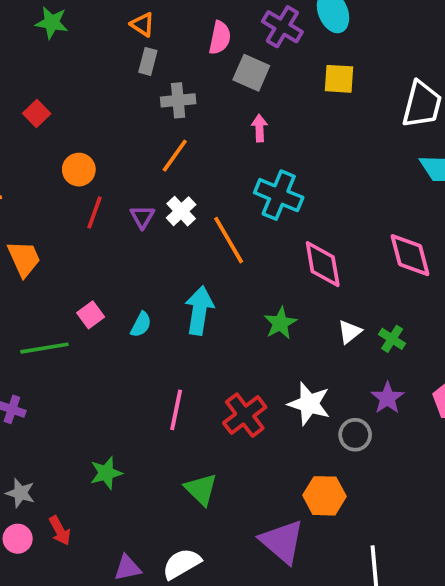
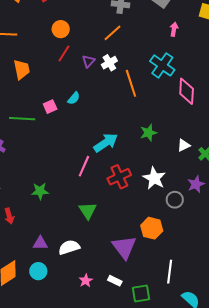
pink arrow: (259, 128) -> (174, 29), moved
pink diamond: (323, 264) -> (187, 91), moved
cyan arrow: (199, 310) -> (106, 143), moved, turned 35
cyan semicircle: (141, 325) -> (74, 98), moved

